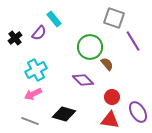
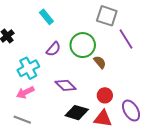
purple semicircle: (39, 33) -> (53, 49), moved
purple diamond: (83, 80) -> (66, 85), moved
black diamond: (64, 114) -> (77, 113), moved

